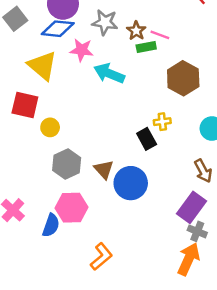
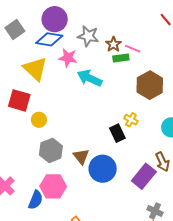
yellow cross: (162, 122) -> (131, 120), turned 32
purple rectangle: (192, 207) -> (144, 176), moved

